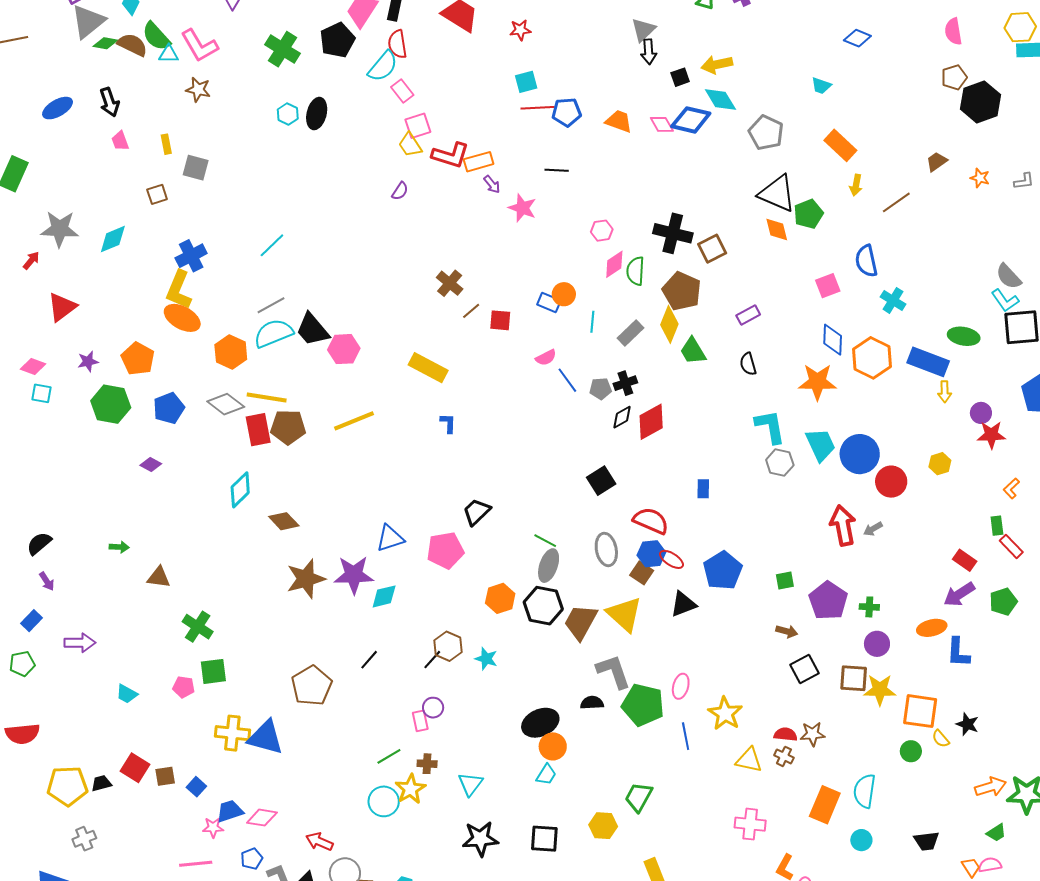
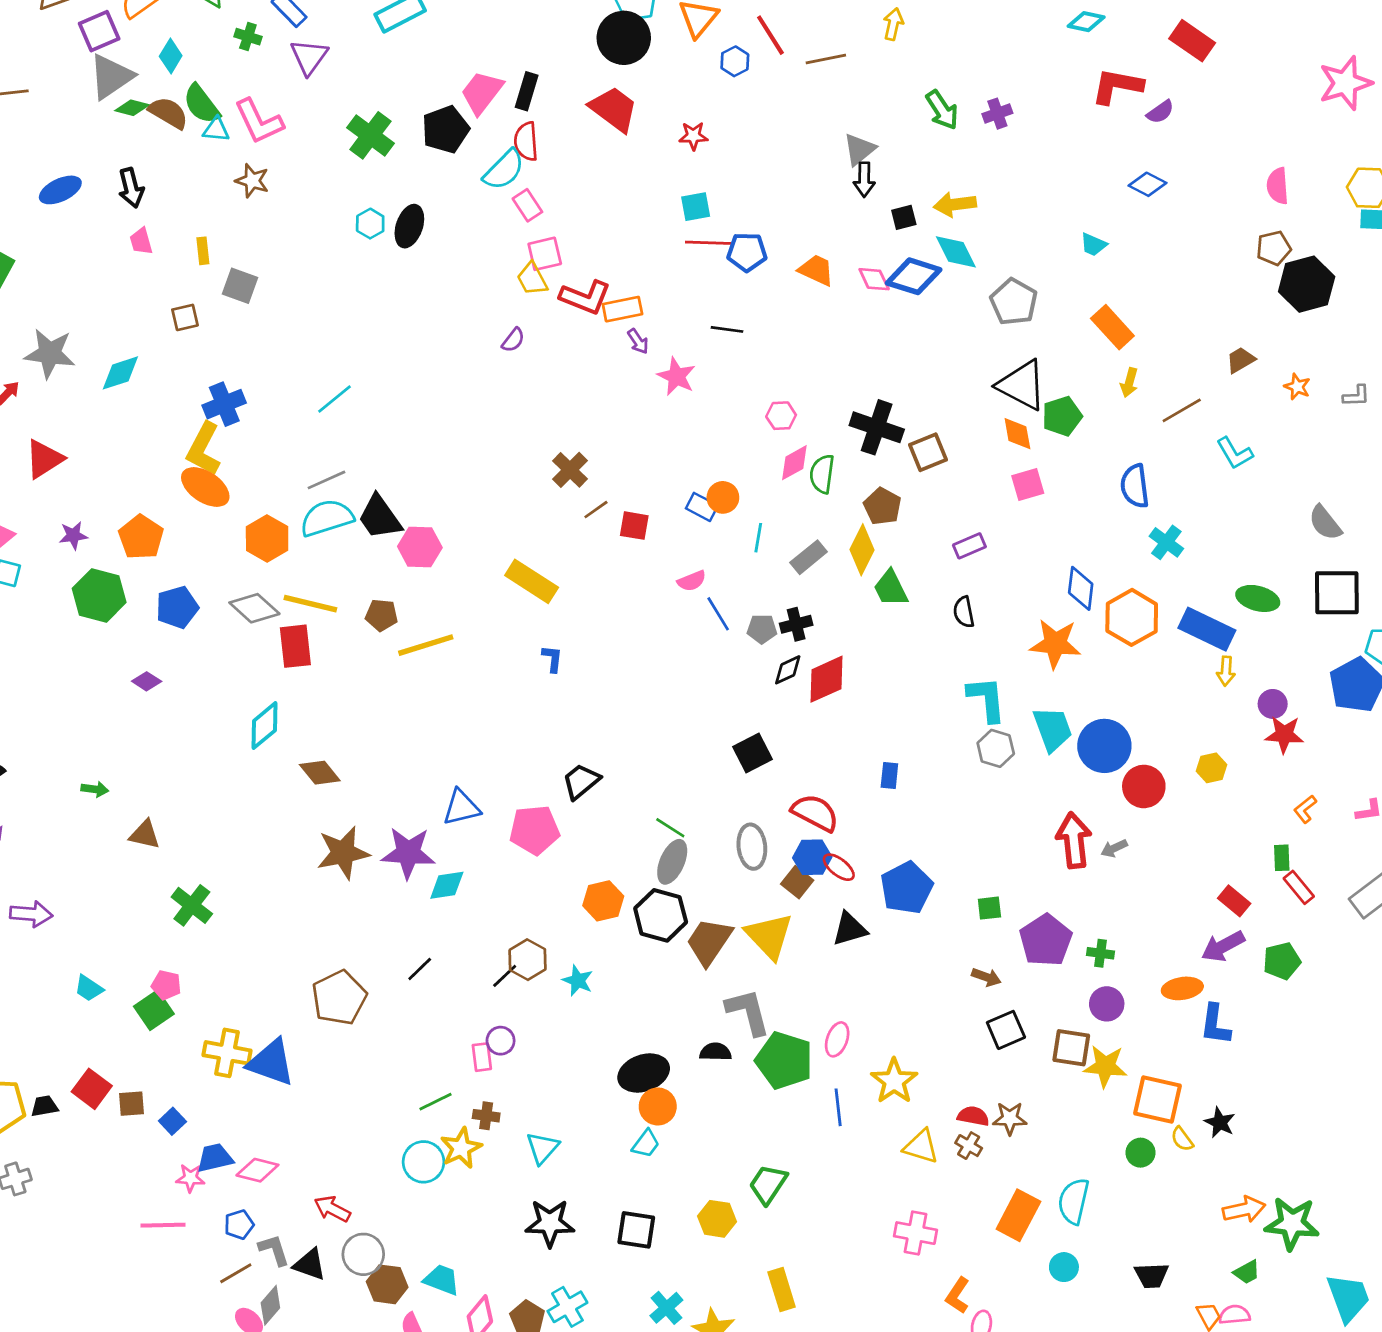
pink square: (828, 286) -> (1028, 485), moved
brown pentagon: (682, 291) -> (882, 506), size x0.7
cyan L-shape: (1005, 301) -> (1235, 453), moved
brown pentagon: (288, 427) -> (382, 615), moved, size x0.7
green square: (213, 671) -> (154, 1010), moved, turned -32

